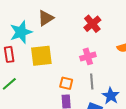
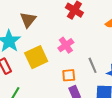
pink cross: (88, 56) -> (66, 45), moved

